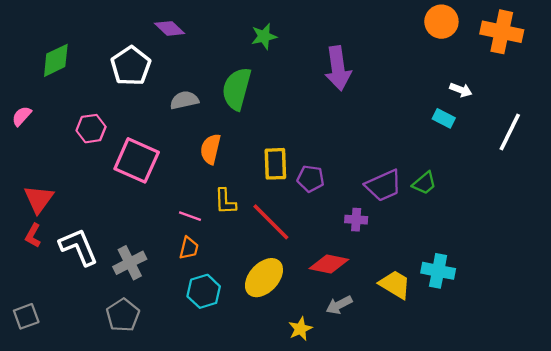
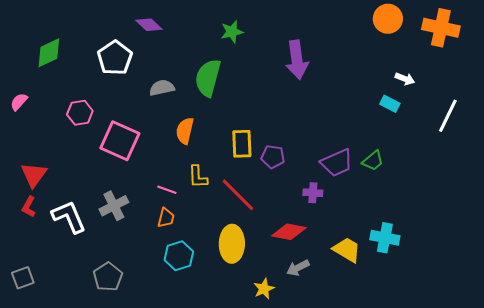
gray cross: (130, 263) -> (114, 206), moved
yellow ellipse: (264, 278) -> (232, 244), turned -42

